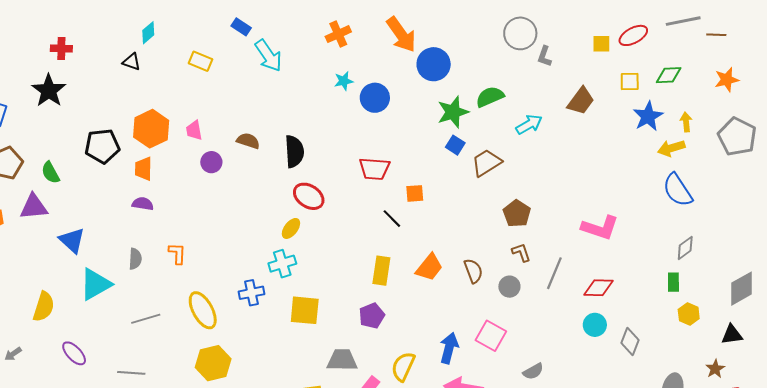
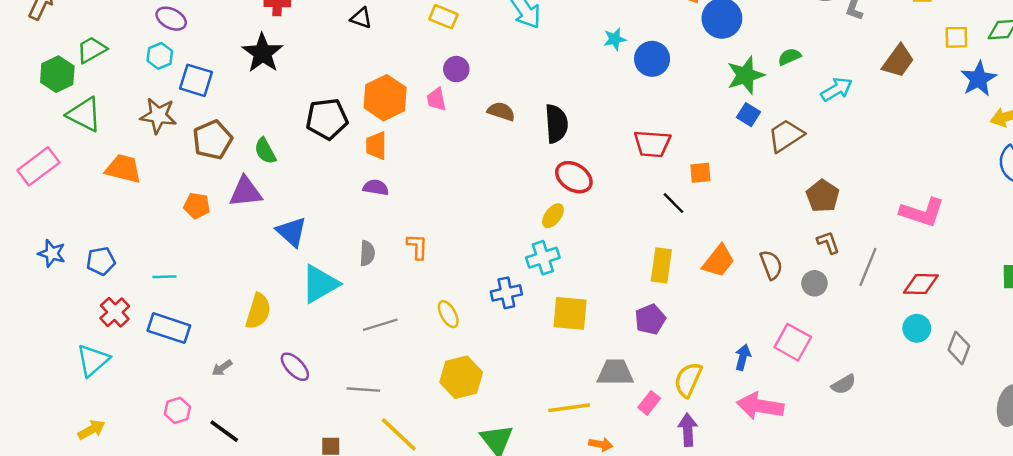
green semicircle: (490, 97) -> (789, 57), size x0.7
purple circle: (211, 162) -> (456, 69), moved
yellow ellipse: (203, 310) -> (448, 314), size x0.6
blue arrow: (449, 348) -> (743, 357), size x0.7

